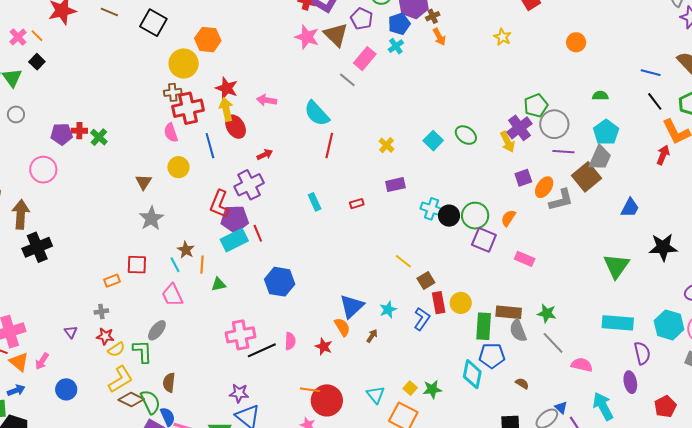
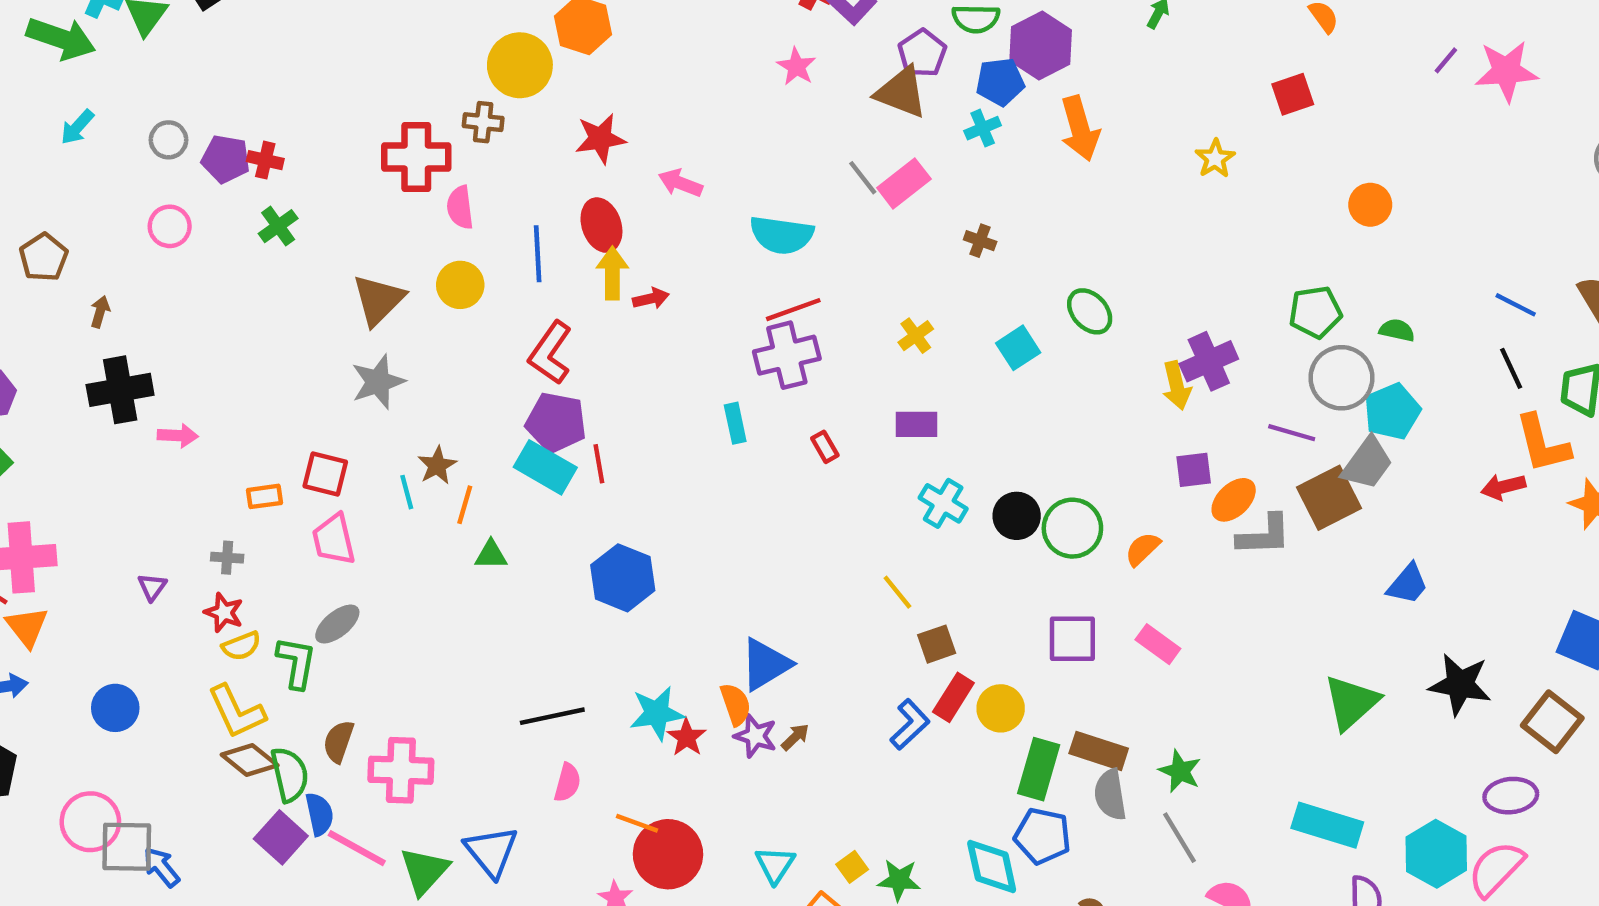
brown cross: (433, 16) -> (980, 241), moved, turned 32
brown triangle: (336, 35) -> (901, 92), moved, turned -36
pink star: (307, 37) -> (796, 67), size x0.7
orange arrow: (439, 37) -> (1080, 128), size x1.6
pink rectangle: (365, 59) -> (904, 183), moved
red star: (227, 88) -> (600, 139), turned 30
green pentagon: (536, 106) -> (1315, 312), moved
red cross: (188, 108) -> (416, 157), moved
yellow arrow: (226, 109) -> (612, 273), moved
cyan semicircle: (317, 113) -> (782, 235), turned -52
gray circle: (16, 114) -> (169, 140), moved
gray circle: (554, 124) -> (1342, 378), moved
green ellipse: (466, 135) -> (1090, 311), moved
green cross: (99, 137) -> (278, 226), moved
red line: (329, 146) -> (793, 310), turned 45
red arrow: (663, 155) -> (1503, 487), turned -138
pink circle: (43, 170) -> (170, 226), size x0.7
brown triangle: (144, 182) -> (378, 300), size x1.5
purple cross: (249, 185) -> (787, 355), moved
red L-shape: (219, 204) -> (550, 353), moved
red rectangle: (357, 204) -> (825, 447), turned 64
cyan cross: (431, 209) -> (943, 503), moved
brown arrow: (21, 214) -> (100, 312), size x0.5
cyan rectangle: (234, 240) -> (545, 467), turned 44
purple square: (484, 240) -> (1072, 639), moved, turned -35
pink trapezoid: (172, 295) -> (334, 539), moved
red rectangle: (439, 303) -> (953, 697), turned 30
cyan star: (388, 310) -> (657, 713), moved, size x1.4
pink cross: (241, 335) -> (401, 770), moved
pink semicircle: (290, 341) -> (567, 783), moved
pink arrow: (42, 361) -> (178, 436), moved, turned -132
cyan diamond: (472, 374) -> (992, 867), turned -36
yellow L-shape: (121, 379) -> (236, 712), turned 84
purple star: (239, 393) -> (755, 736), moved

